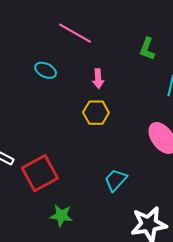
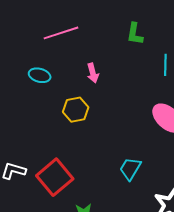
pink line: (75, 33) -> (61, 33), turned -36
yellow hexagon: (96, 113) -> (76, 110), moved

